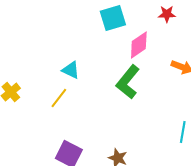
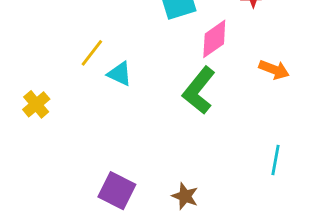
yellow line: (59, 98) -> (92, 53), moved

